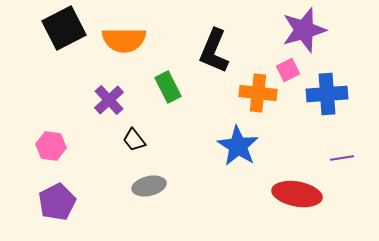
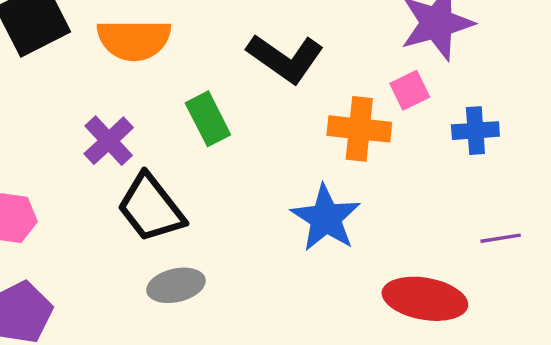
black L-shape: (214, 51) -> (285, 58), turned -78
blue cross: (327, 94) -> (475, 131), size x0.7
black trapezoid: (134, 140) -> (151, 208), size x1.8

